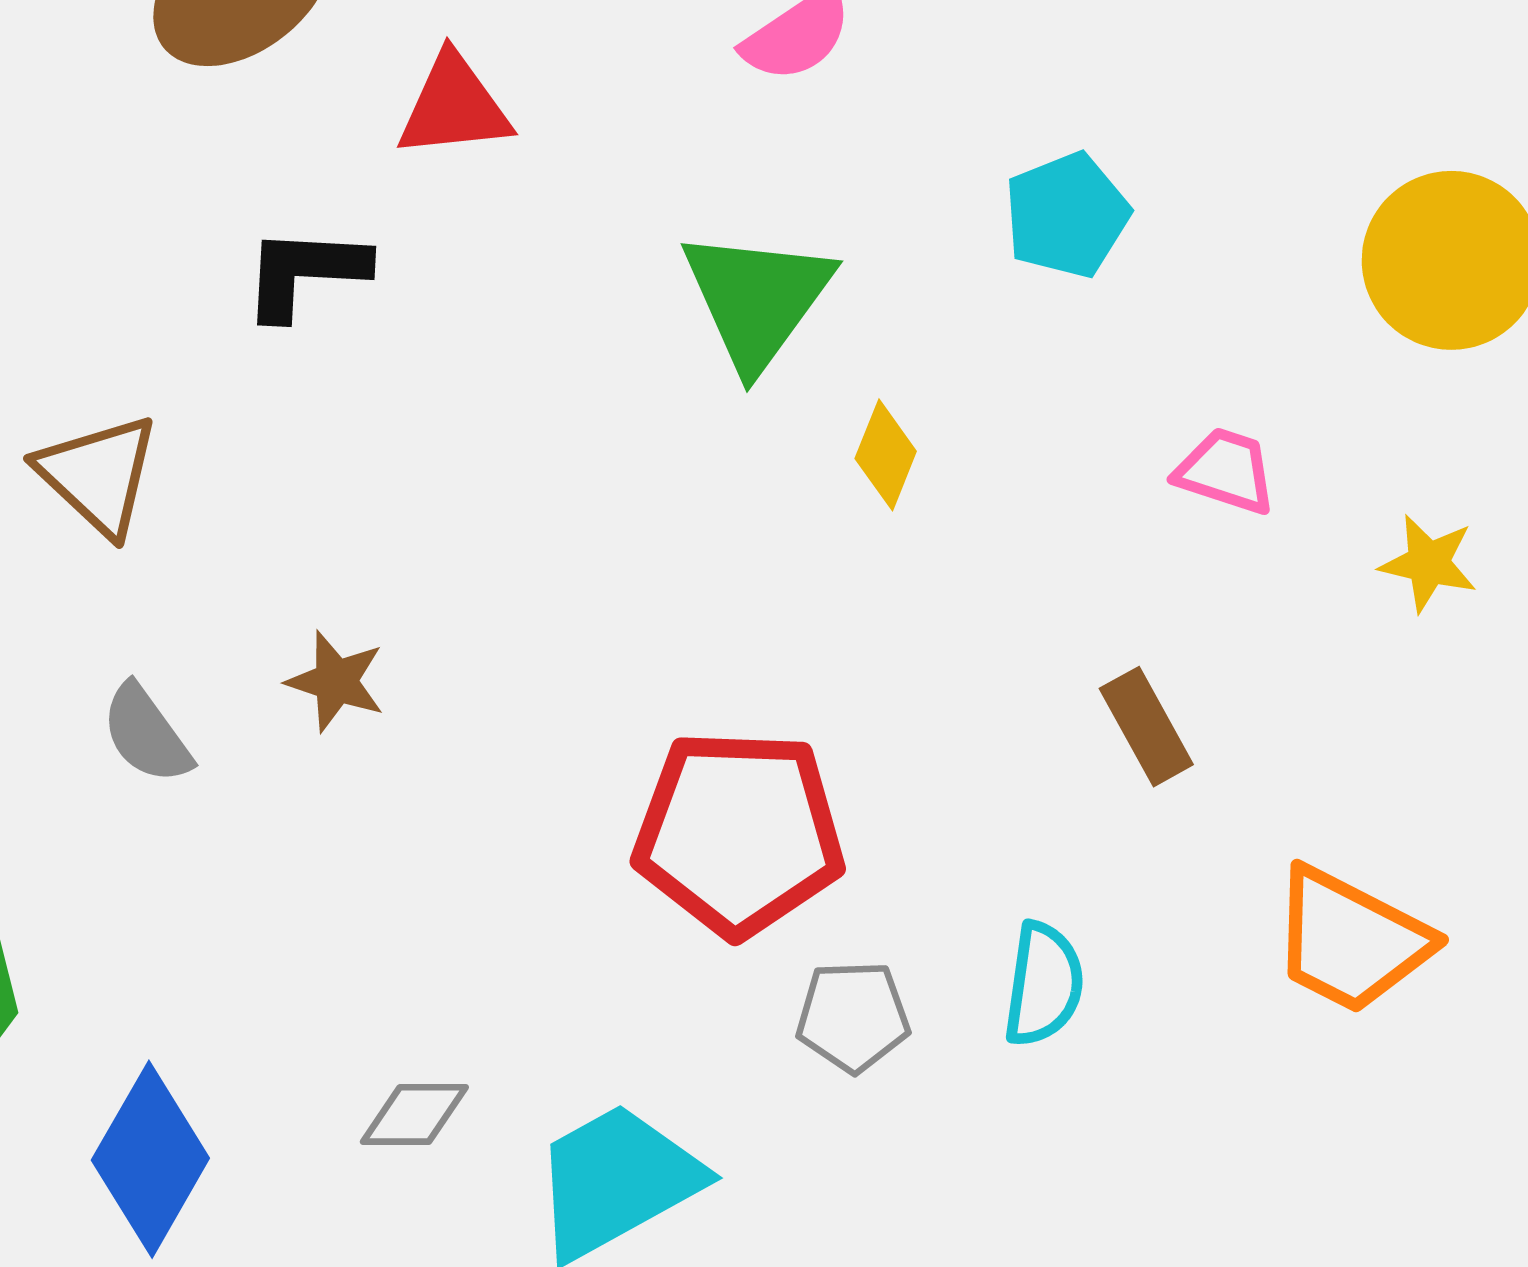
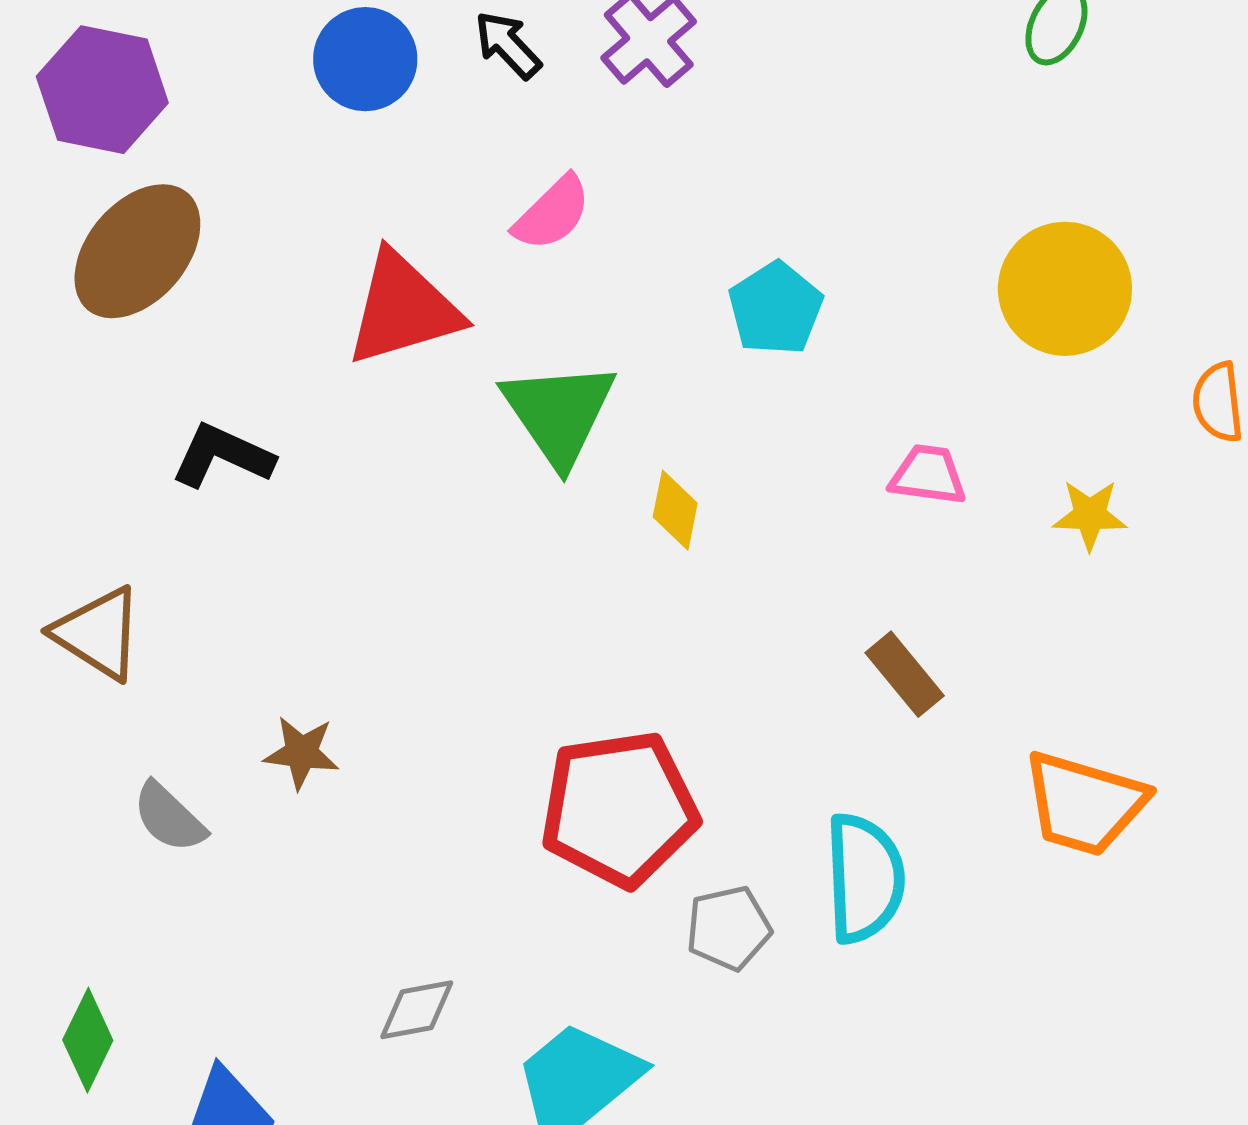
red triangle: (454, 106) -> (403, 309), moved, size x1.4
black L-shape: (305, 272) -> (222, 456), turned 32
cyan semicircle: (1044, 984) -> (864, 878), size x1.4
gray diamond: (414, 1114) -> (417, 1010), moved

